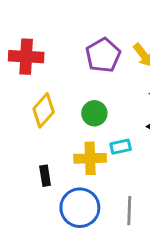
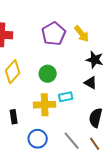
blue circle: (80, 208) -> (38, 139), size x0.7
gray line: (129, 211) -> (72, 141), turned -42

